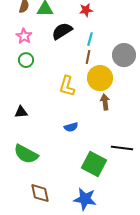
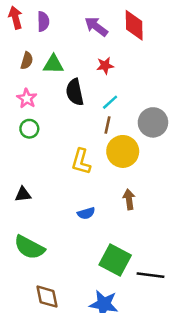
black semicircle: (62, 31) -> (75, 92), turned -70
cyan line: (90, 39) -> (110, 102), turned 32
brown arrow: (105, 102) -> (129, 199), moved
black line: (122, 148) -> (150, 275), moved

